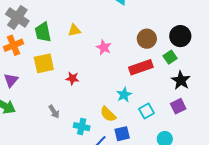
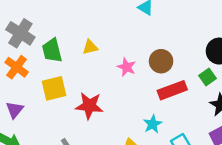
brown circle: (147, 39) -> (161, 61), moved
orange cross: (13, 45) -> (17, 67), turned -30
red star: (72, 78) -> (89, 106), size x1.6

